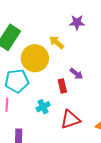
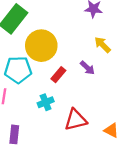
yellow arrow: (57, 42) -> (103, 45), moved
red rectangle: (62, 86) -> (58, 75), moved, turned 48

